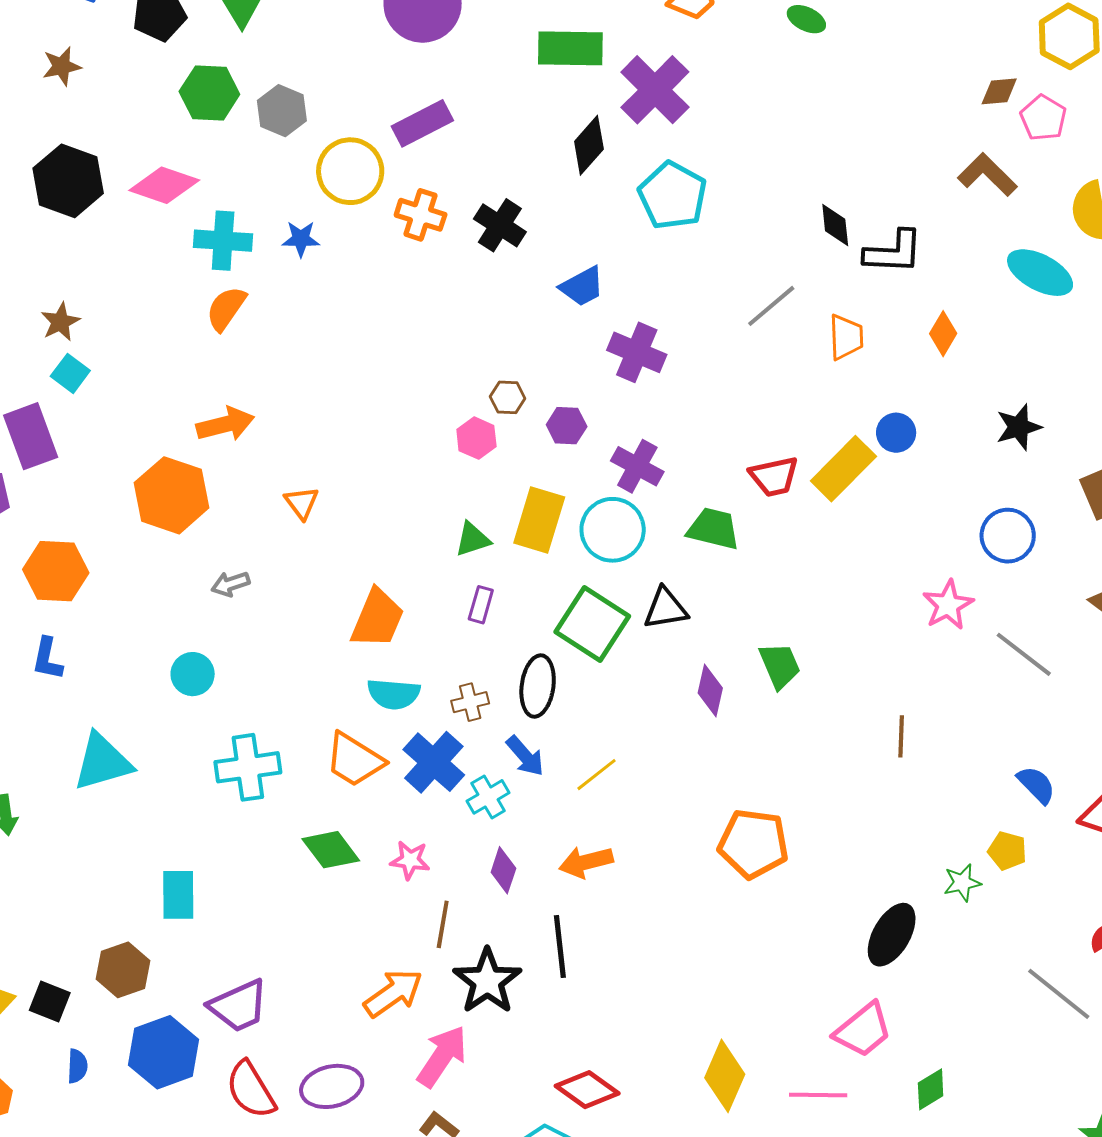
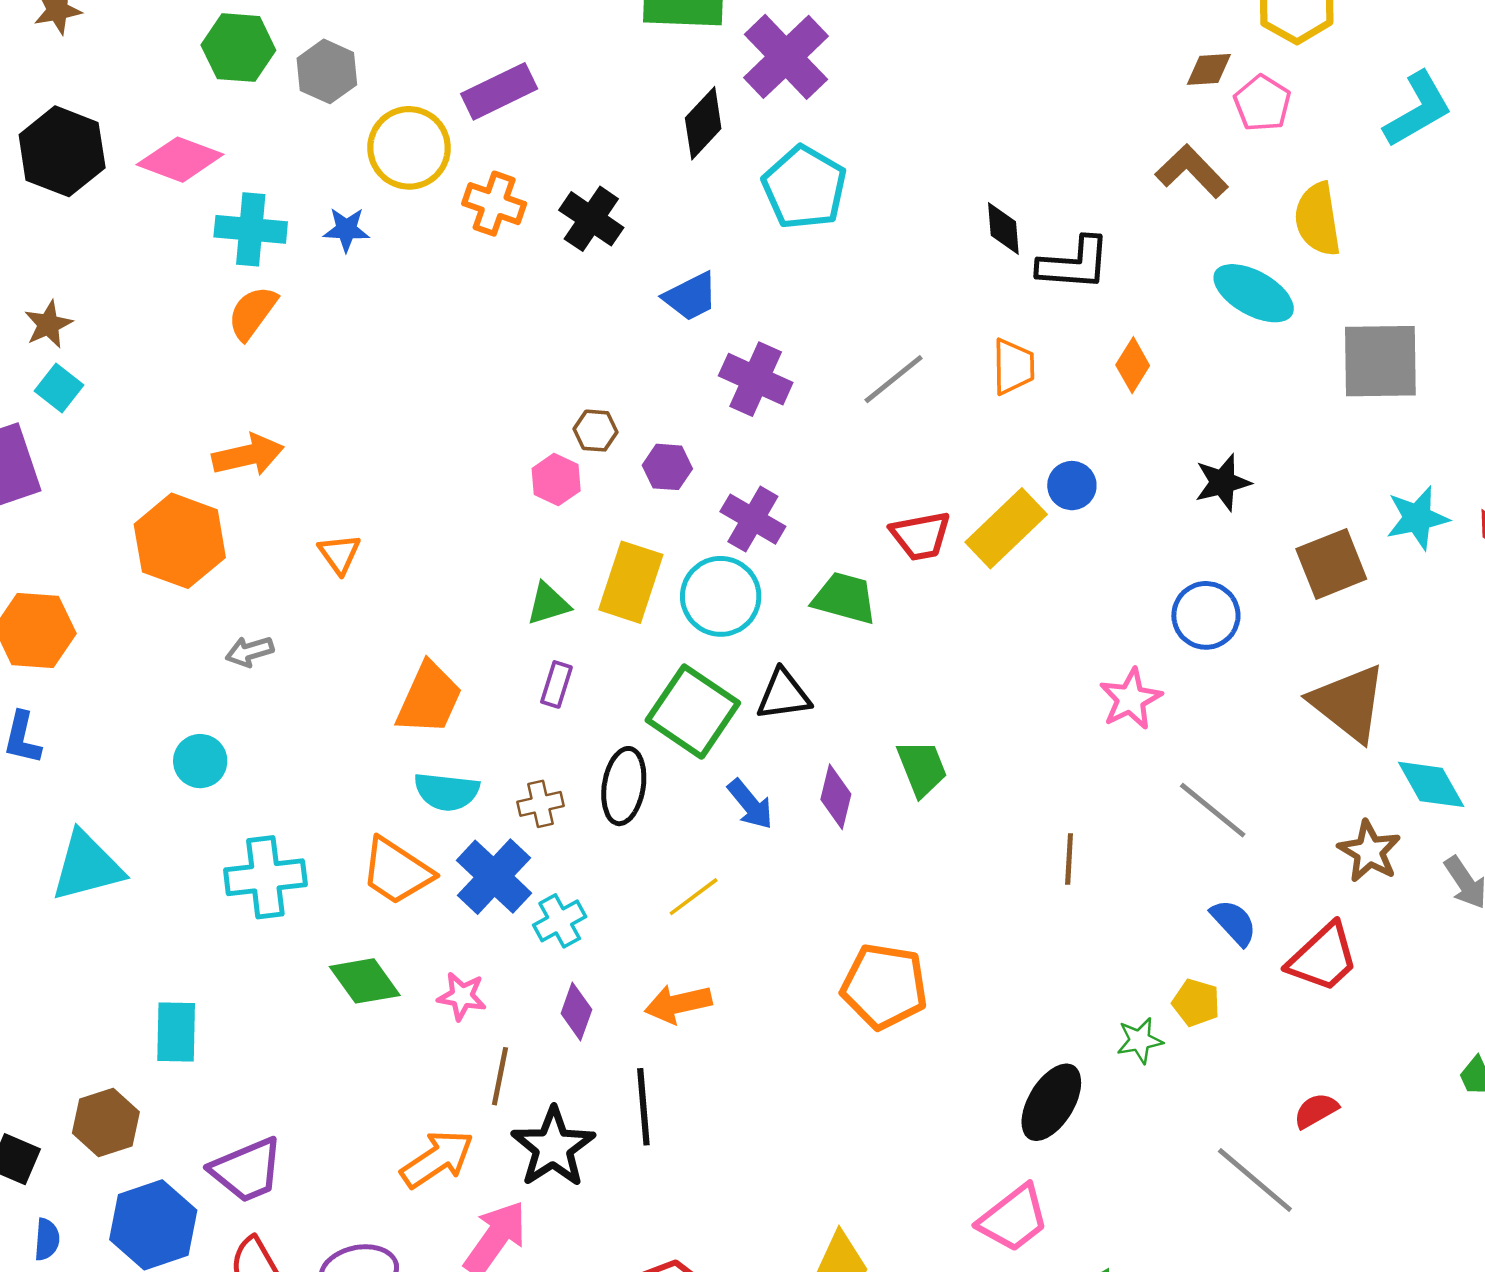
gray line: (771, 306) -> (894, 379), moved
gray line: (1024, 654) -> (1213, 810), moved
blue arrow: (525, 756) -> (750, 804), moved

